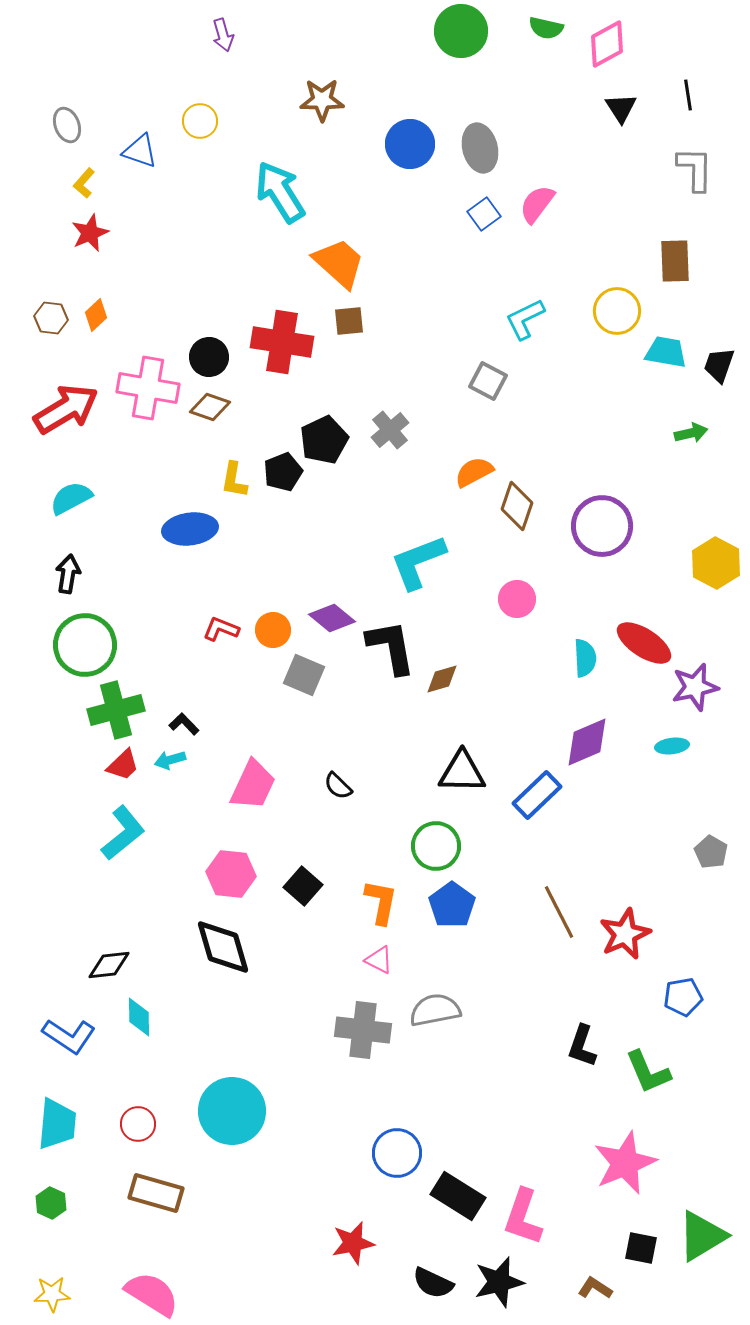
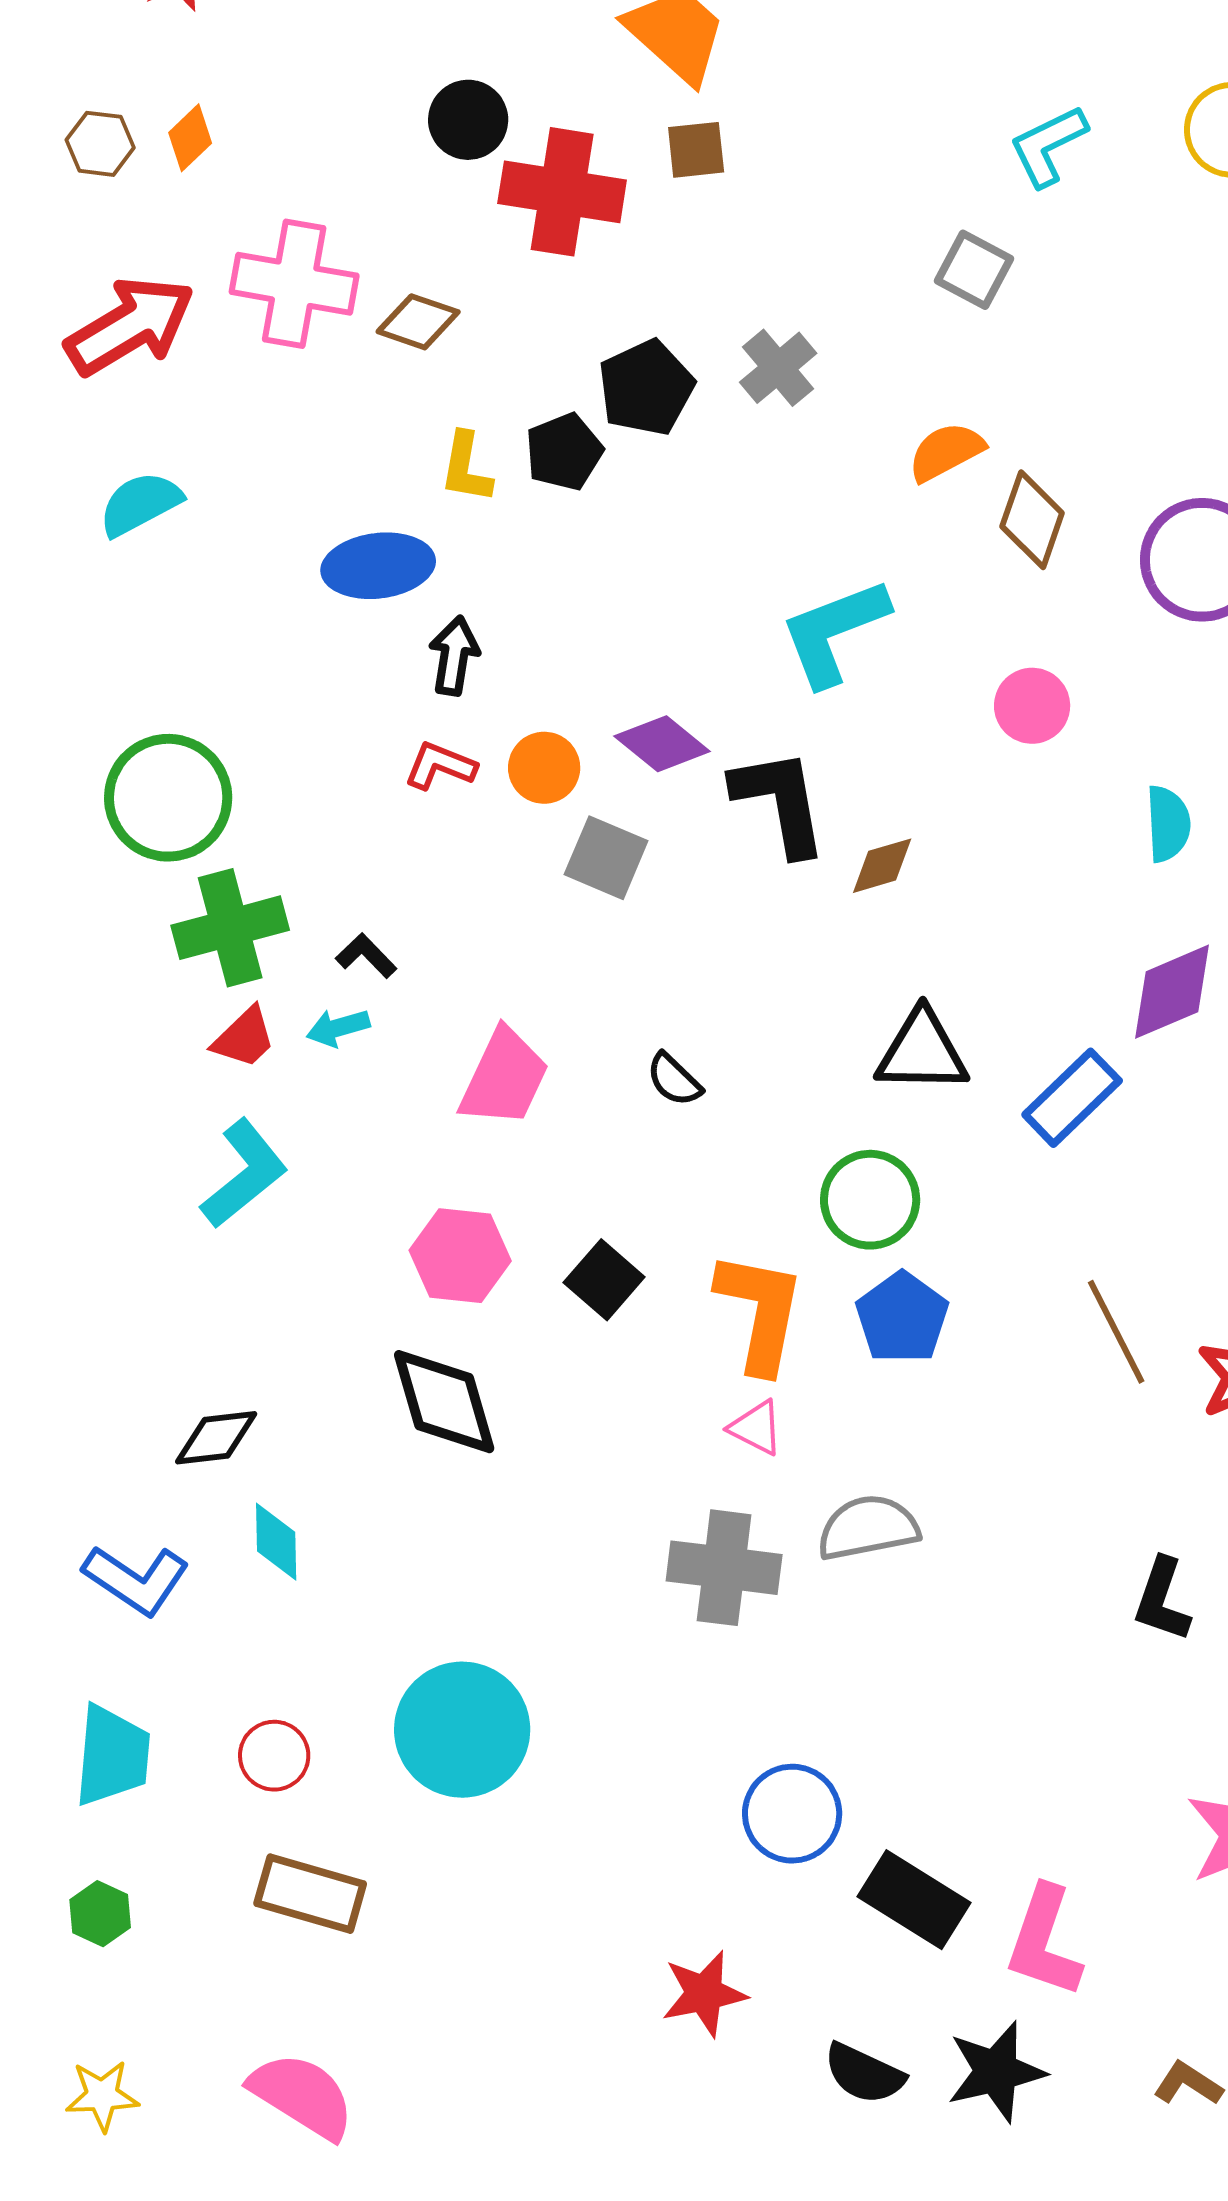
black circle: (209, 357) -> (468, 120), moved
black arrow: (68, 574) -> (454, 656), moved
orange L-shape: (381, 902) -> (760, 1312), size x1.4

